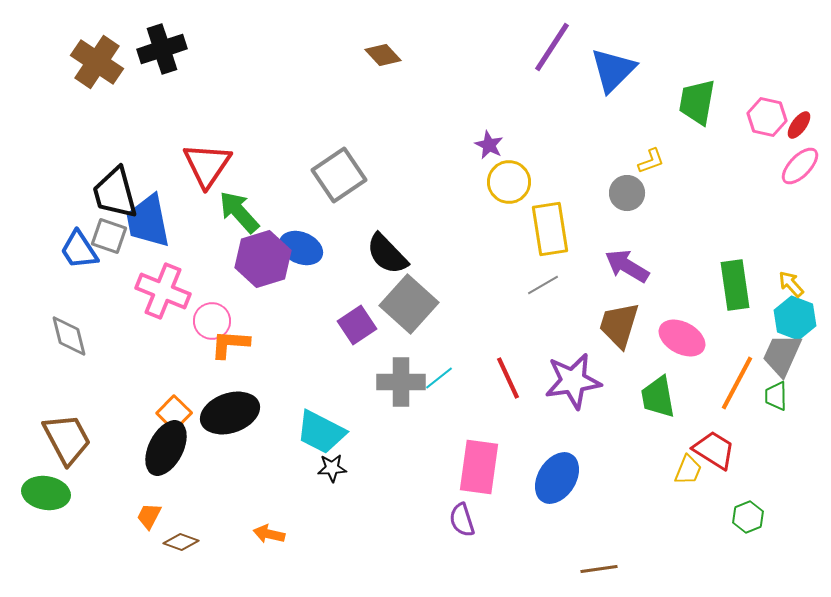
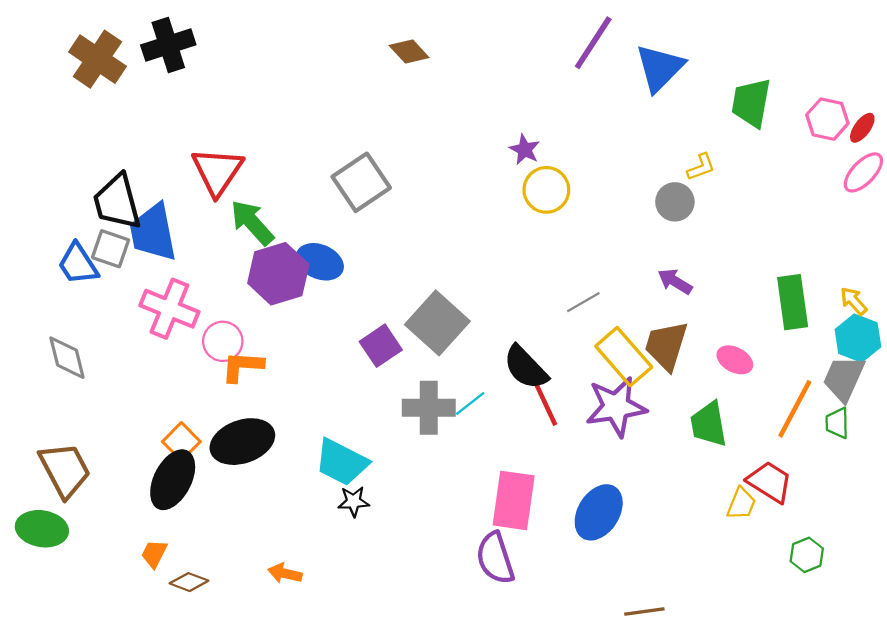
yellow rectangle: (550, 229) -> (624, 357), moved, turned -32
black semicircle: (387, 254) -> (526, 367), moved
purple arrow: (627, 266) -> (675, 281), size x0.7
pink ellipse: (682, 338) -> (735, 360), size x0.7
purple semicircle: (462, 520) -> (495, 558), size x1.4

